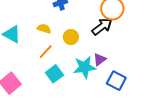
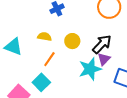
black arrow: (102, 26) -> (102, 44), moved
cyan square: (54, 74) -> (41, 82), moved

